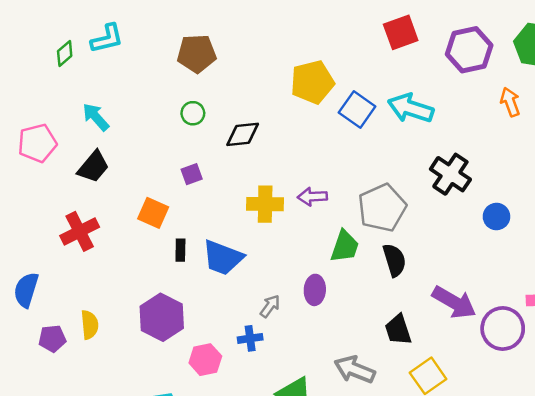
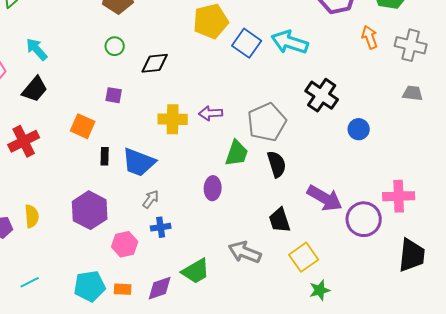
purple square: (192, 174) -> (114, 95), turned 30
gray arrow: (270, 306) -> (151, 199), moved

